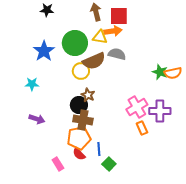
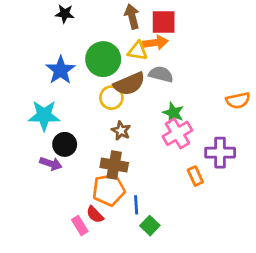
green star: (160, 72) -> (173, 113), moved
cyan star: (32, 84) -> (44, 115), size x1.6
black circle: (79, 105) -> (65, 144), moved
pink cross: (137, 107) -> (177, 133), moved
red semicircle: (79, 154) -> (95, 215), moved

